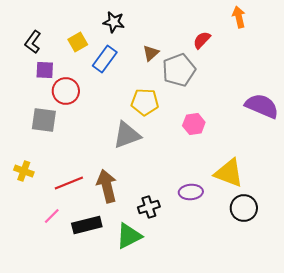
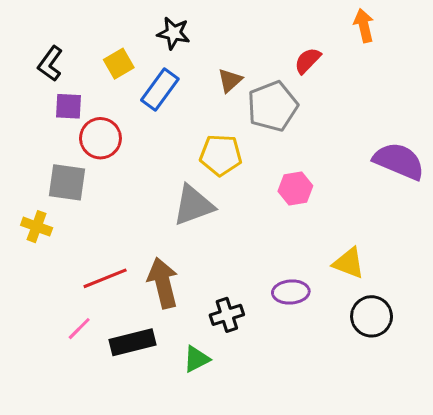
yellow cross: (24, 171) -> (37, 227), moved
yellow triangle: (229, 173) -> (349, 263), size x0.7
green triangle: (129, 236) -> (196, 359), size x0.7

